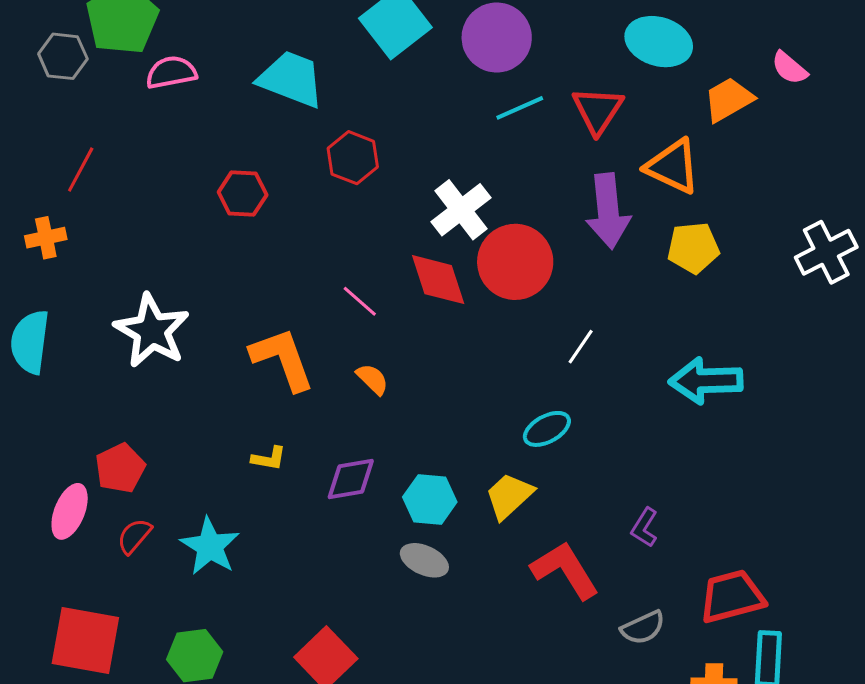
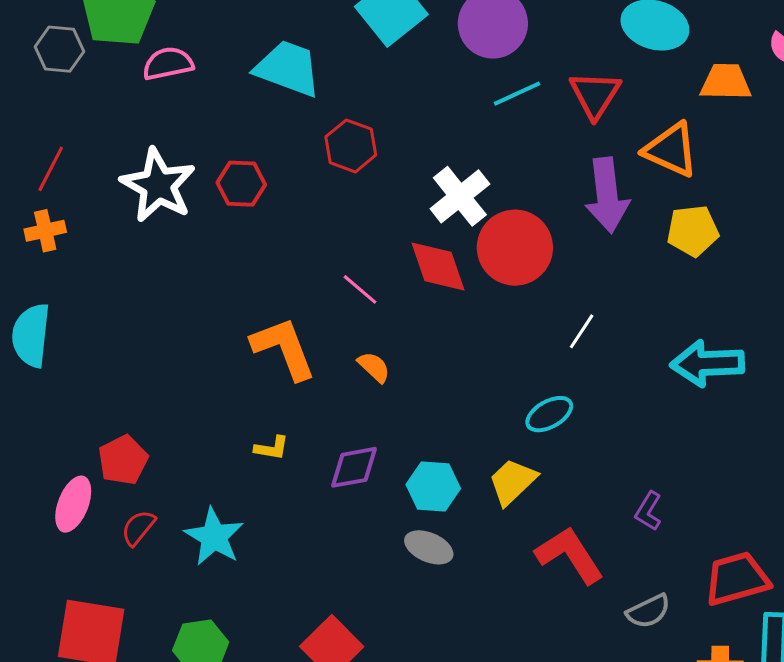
orange trapezoid: (729, 100) -> (726, 82), turned 32
red line: (81, 169) -> (51, 169), moved
white star: (152, 331) -> (158, 185), moved

